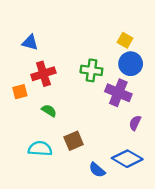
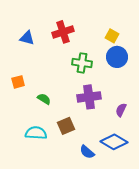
red cross: (43, 74) -> (63, 32), moved
purple cross: (118, 93) -> (89, 97), moved, turned -30

